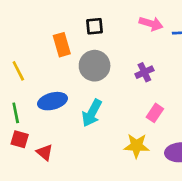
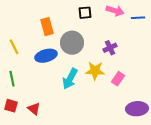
black square: (95, 26) -> (85, 13), moved
blue ellipse: (52, 101) -> (46, 56), moved
red square: (20, 139) -> (11, 106), moved
yellow star: (137, 146) -> (95, 71), moved

